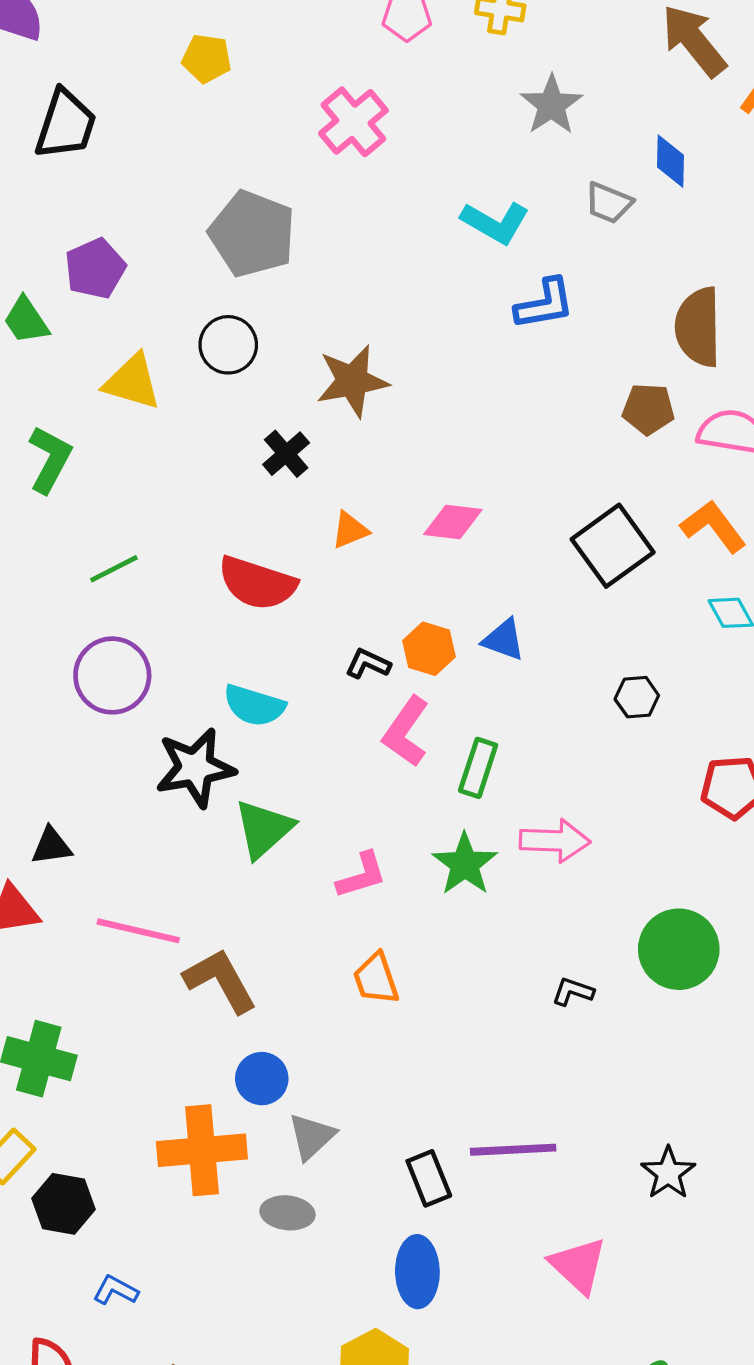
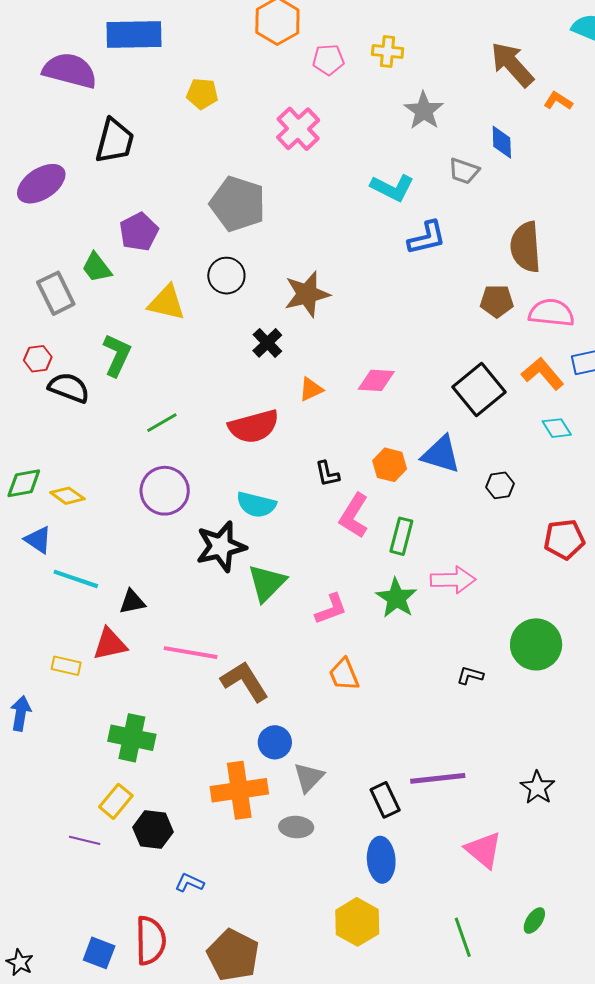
red semicircle: (257, 583) -> (254, 426), turned -30
blue triangle: (504, 640) -> (441, 454), moved, size x1.4
orange hexagon: (429, 649) -> (390, 465), moved
black L-shape: (368, 664) -> (327, 474), turned -124

